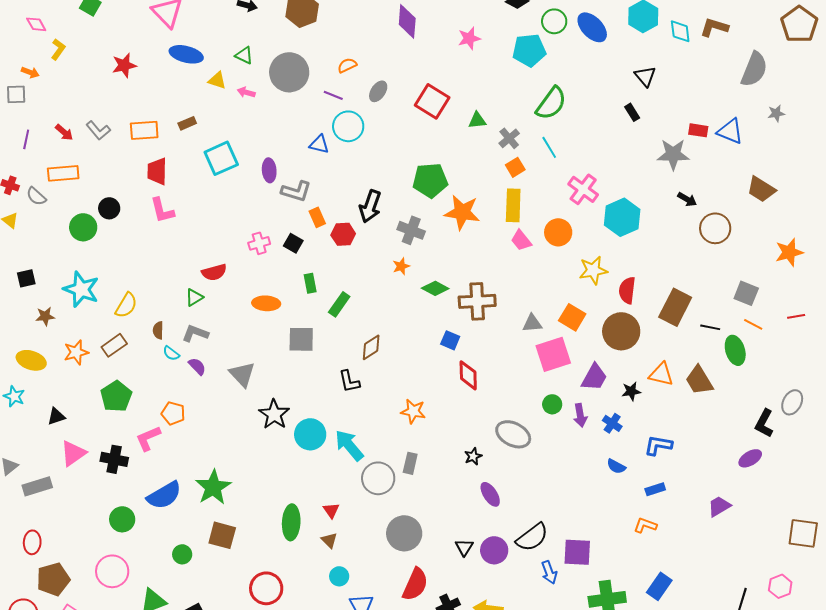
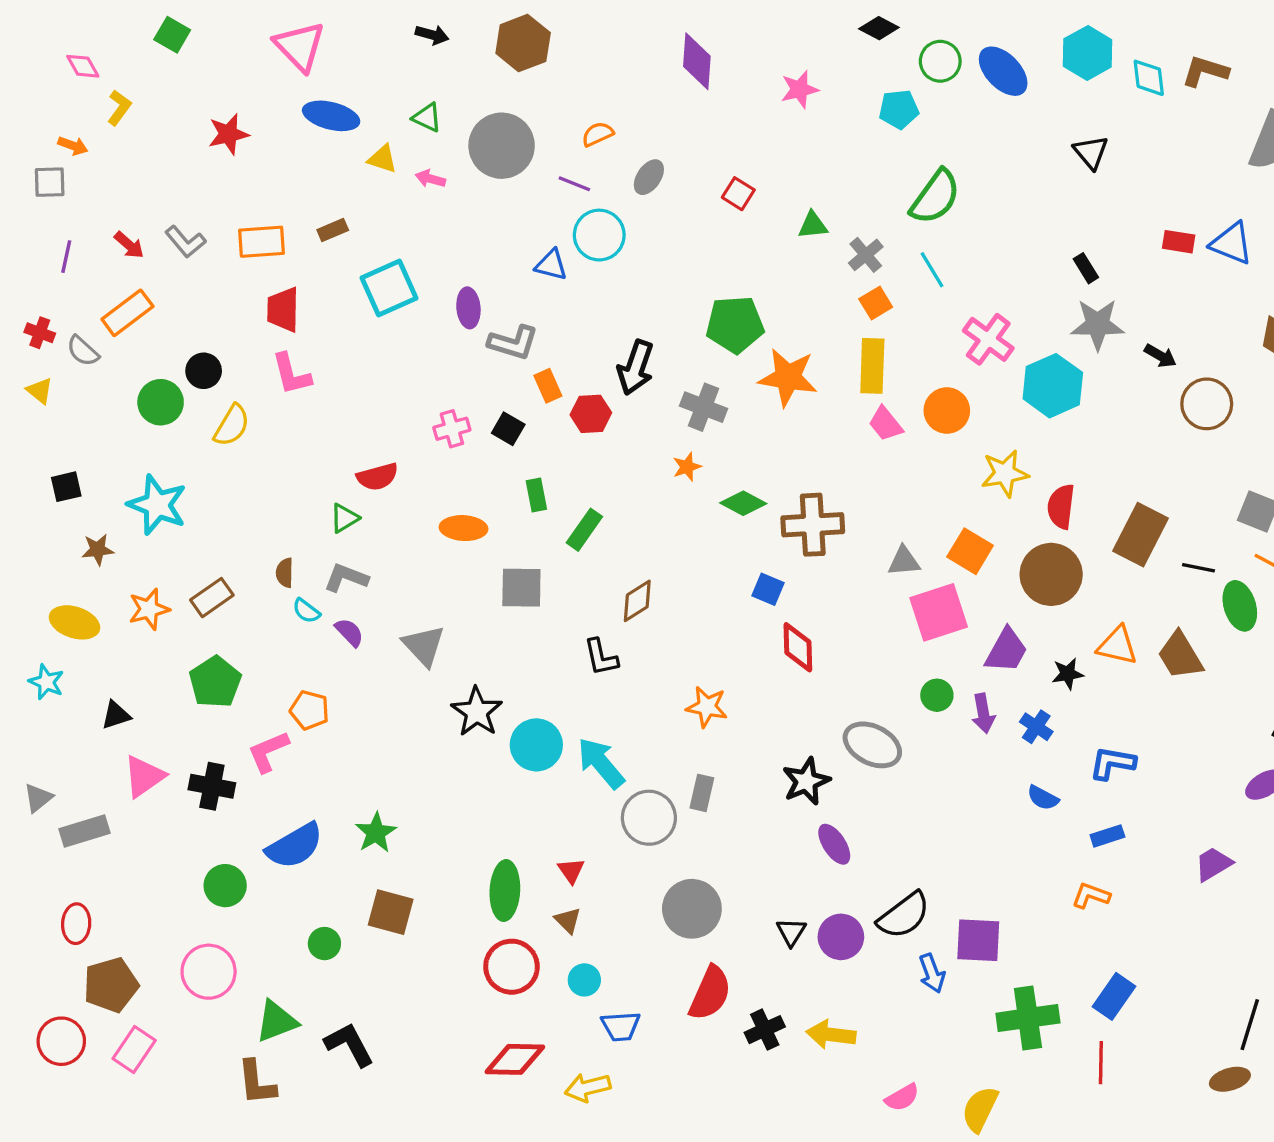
cyan pentagon: (529, 50) -> (899, 109), size x0.7
red square: (432, 101) -> (738, 194), size x0.6
black rectangle: (632, 112) -> (1086, 268), moved
gray star: (673, 154) -> (1097, 324), moved
orange rectangle: (63, 173) -> (127, 313), turned -32
yellow semicircle: (126, 305) -> (232, 425), moved
black star: (473, 456) -> (806, 781), size x1.6
green star: (213, 487) -> (376, 833), size x0.7
red circle: (266, 588) -> (511, 967), moved

